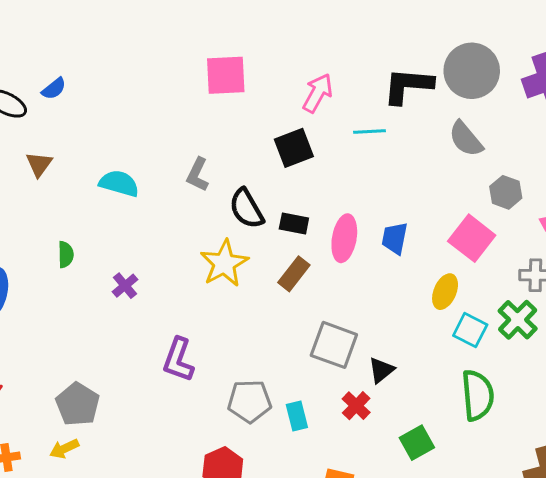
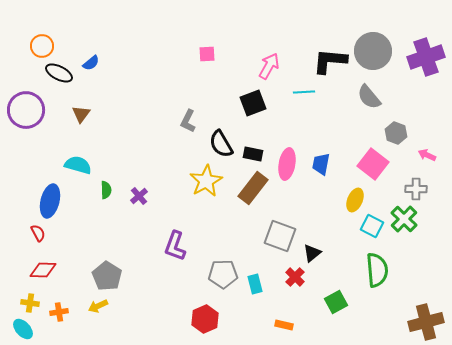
pink square: (226, 75) -> (207, 54), size x0.6
cyan semicircle: (119, 183) -> (78, 165), moved
green semicircle: (66, 255) -> (106, 190), moved
brown rectangle: (294, 274) -> (253, 188), size x1.4

